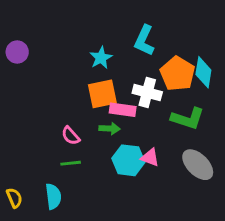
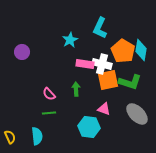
purple circle: (17, 52) -> (22, 52), moved
orange square: (102, 94) -> (108, 80), moved
pink rectangle: (123, 110) -> (85, 64), moved
green arrow: (110, 129) -> (76, 89), turned -96
cyan hexagon: (128, 160) -> (89, 127), moved

